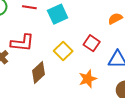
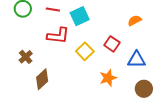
red L-shape: (22, 43) -> (58, 36), moved
brown diamond: (39, 73) -> (42, 79), moved

